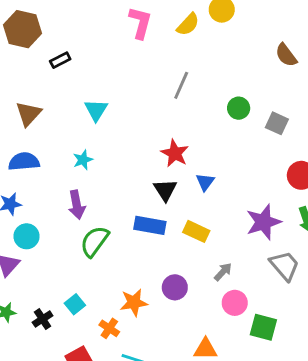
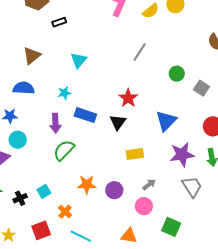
blue triangle: (205, 182) -> (166, 121), moved, size x1.6
blue rectangle: (150, 225) -> (85, 115), moved
yellow rectangle: (196, 231) -> (135, 154), turned -42
orange star: (134, 303) -> (87, 185), moved
pink circle: (235, 303) -> (144, 206), moved

